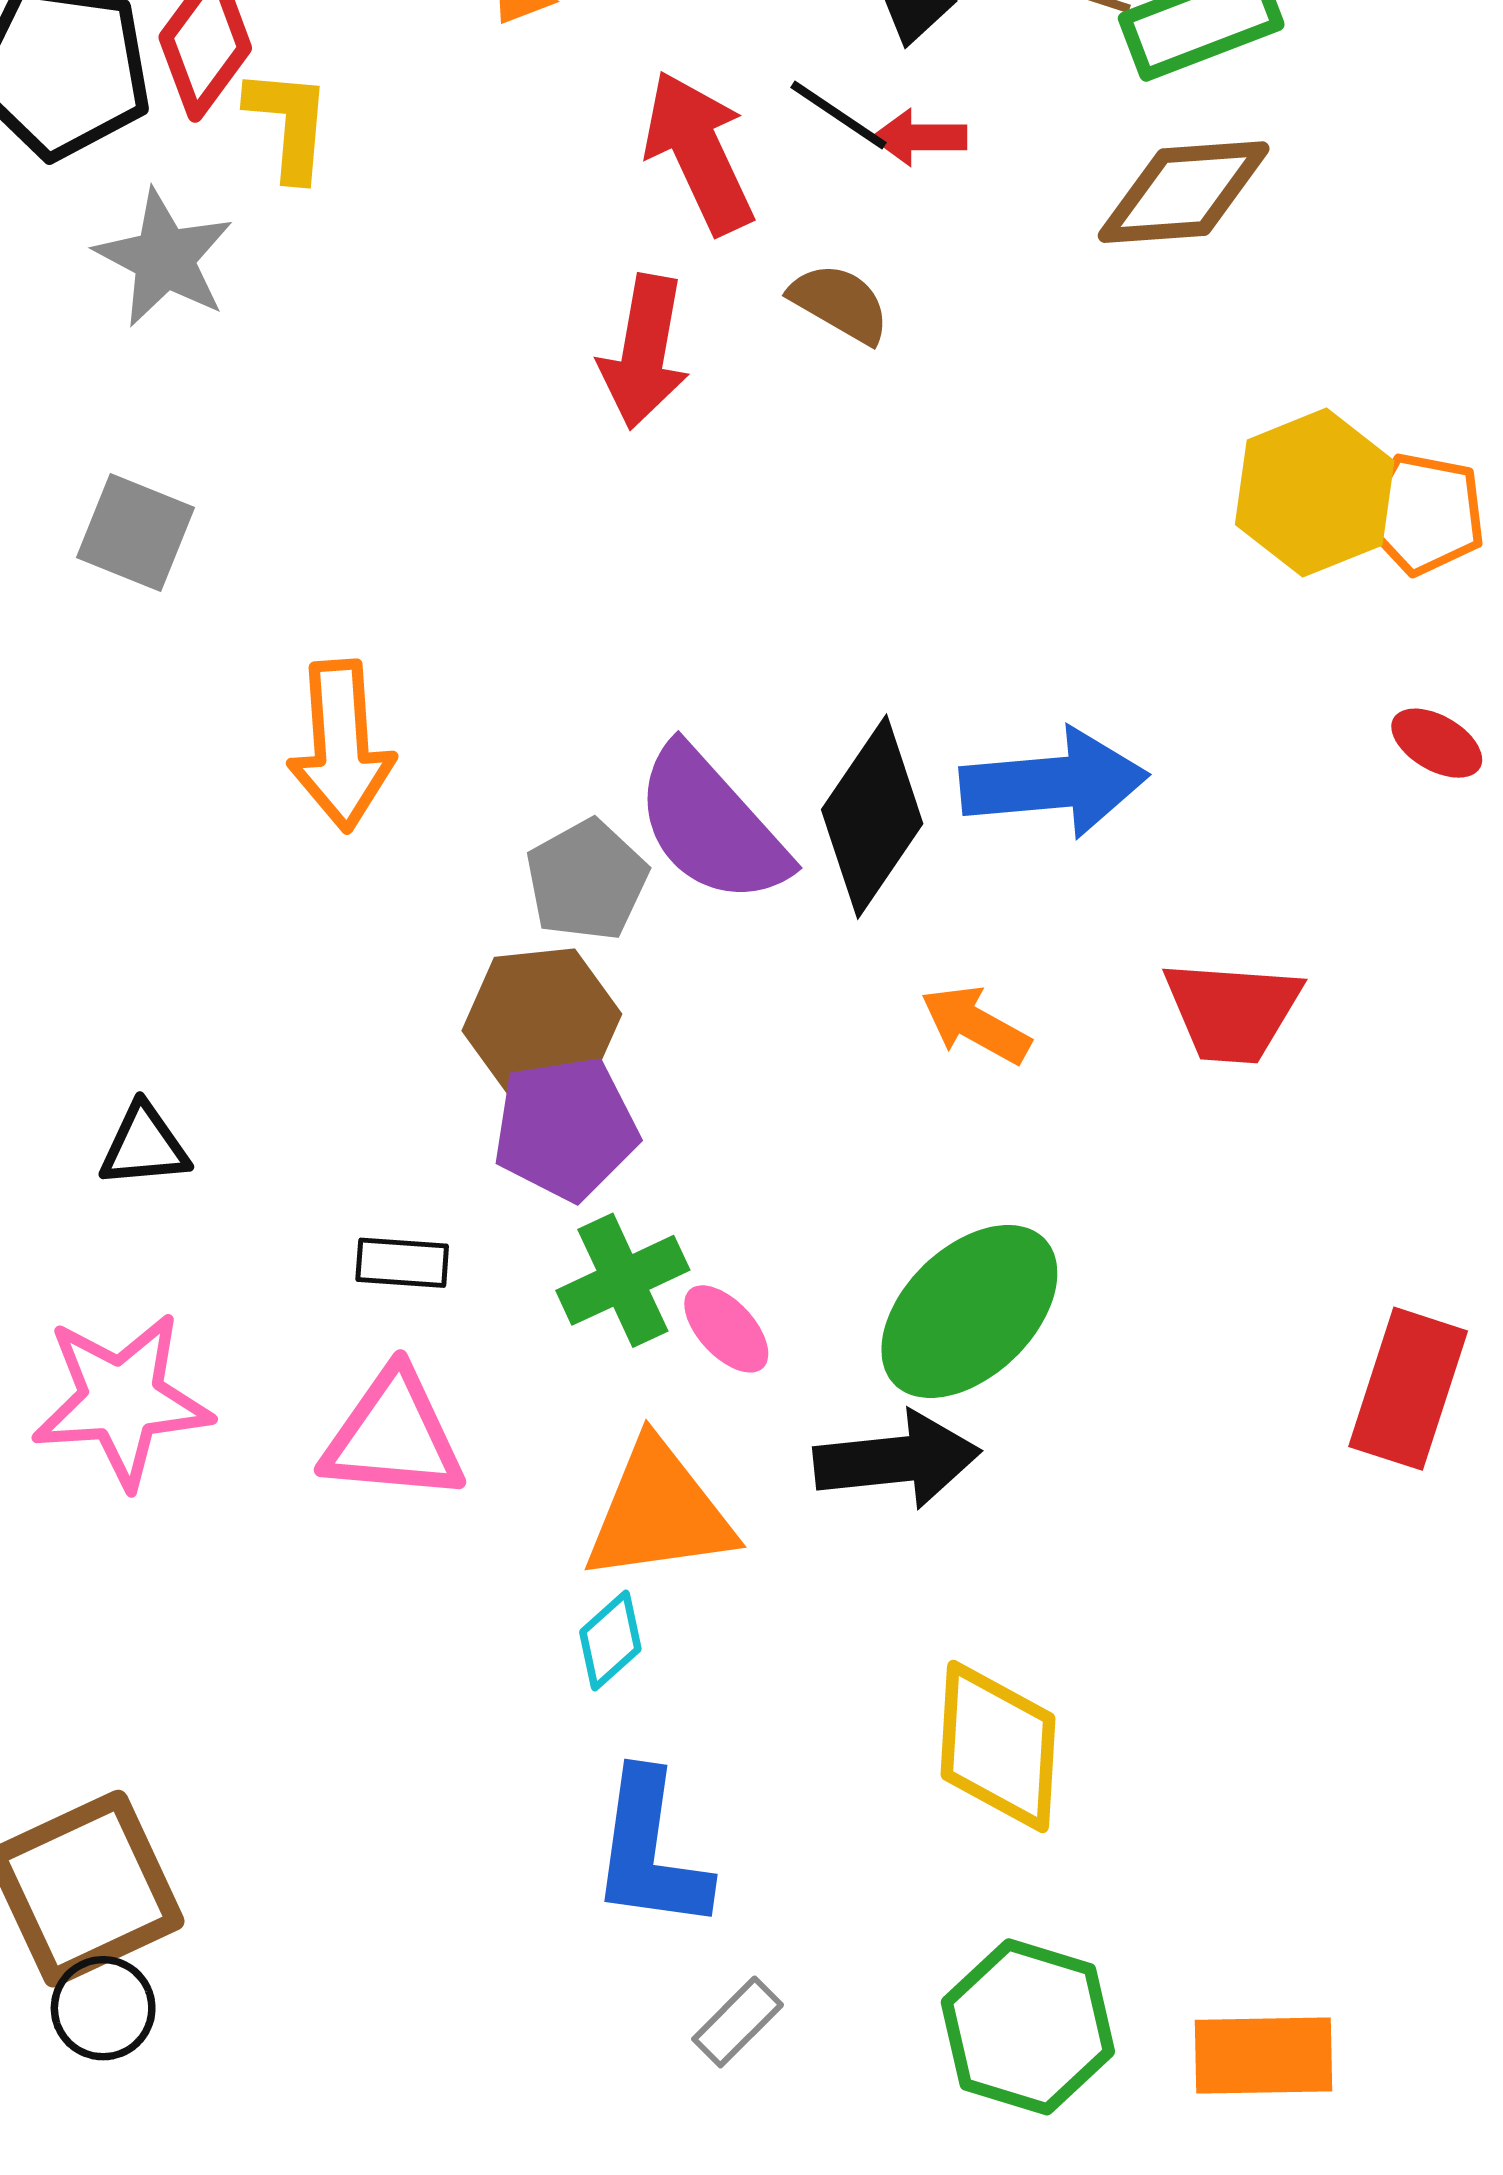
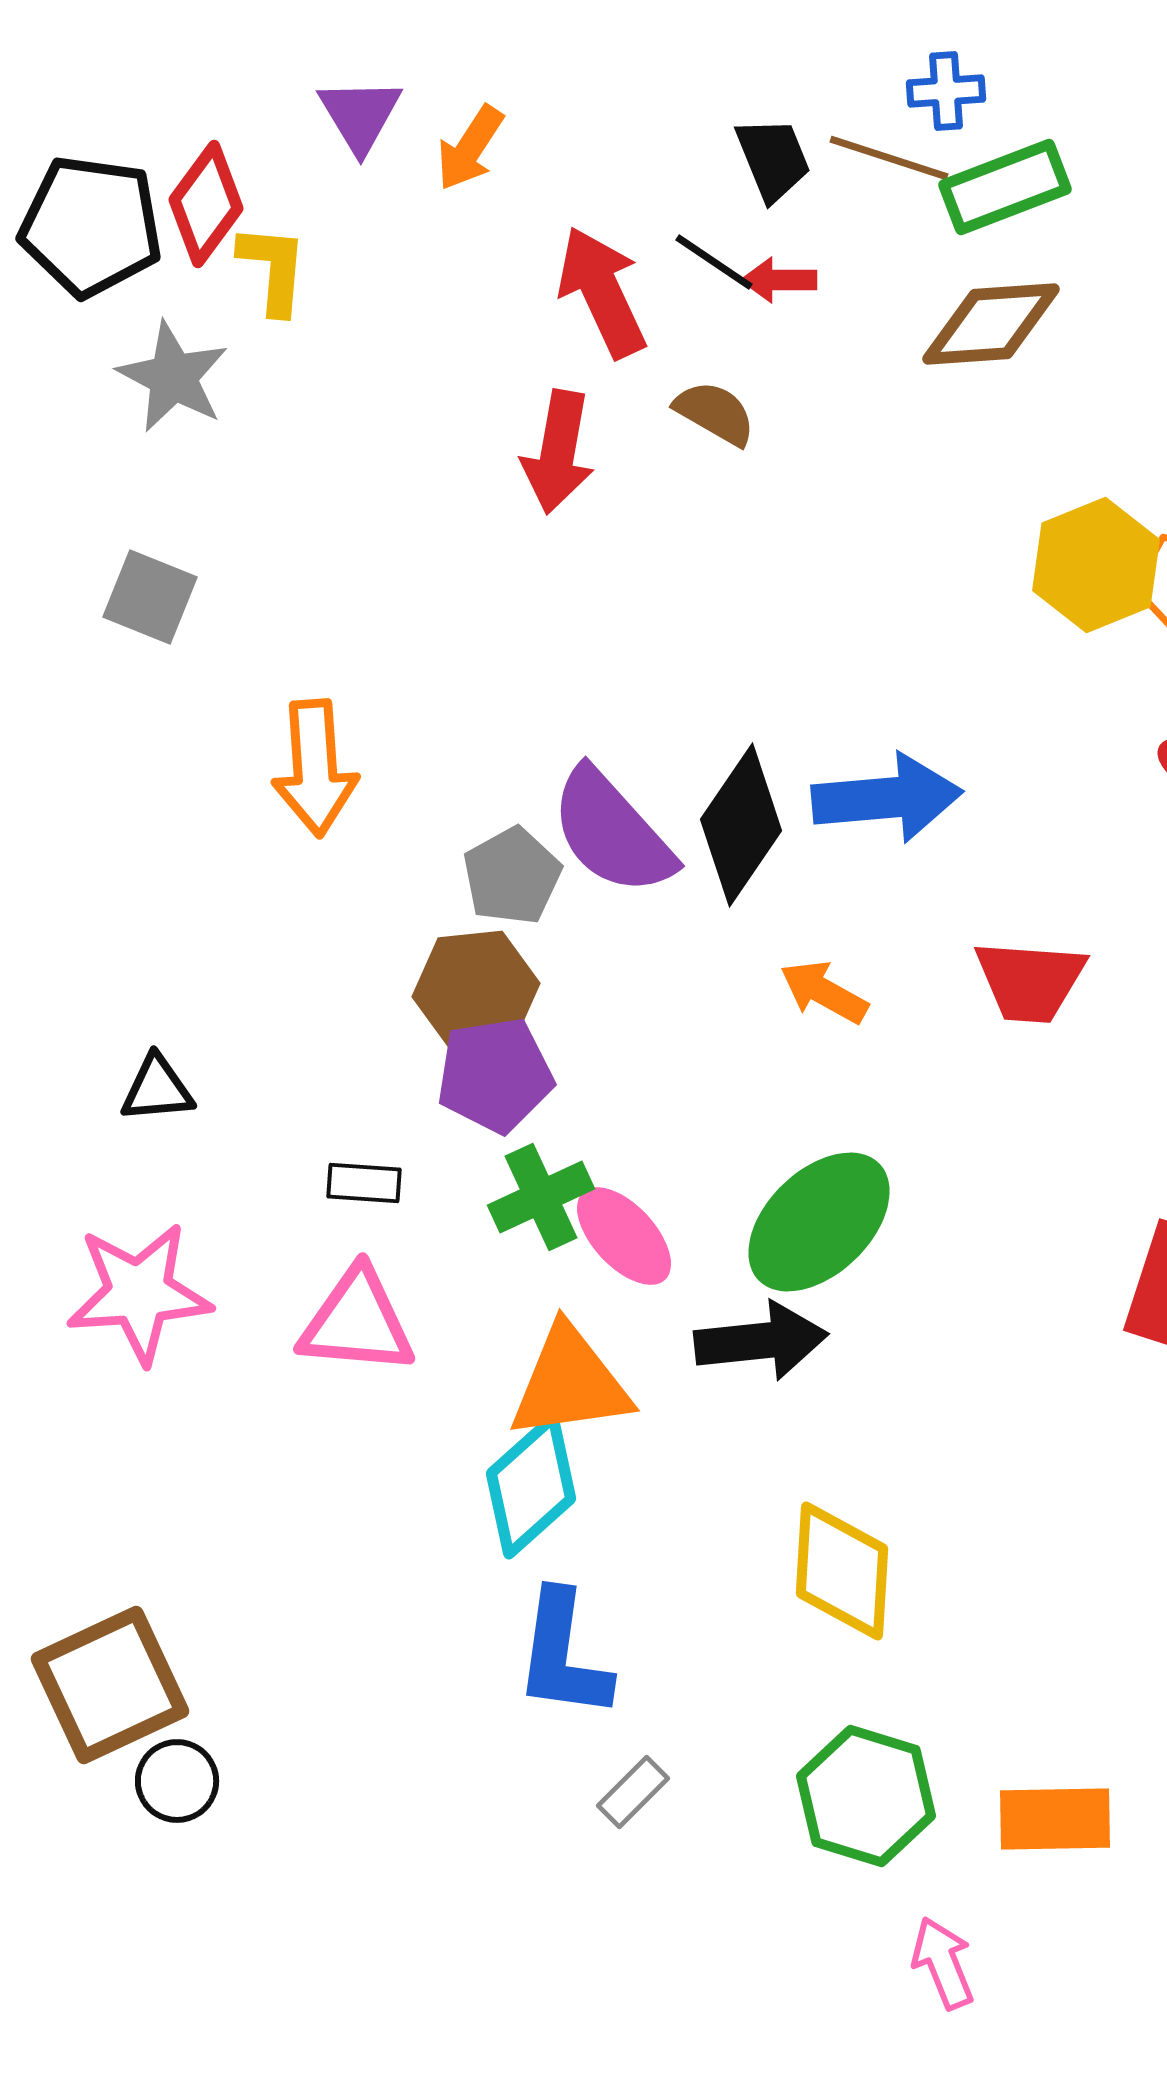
pink ellipse: (726, 1329) -> (624, 1236), size x1.4
cyan diamond: (610, 1641) -> (531, 1486), size x1.8
black circle: (103, 2008) -> (177, 1781), moved

